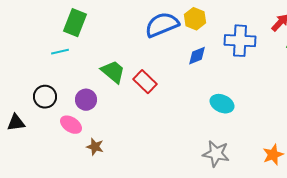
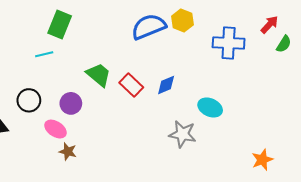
blue diamond: (197, 56) -> (166, 85), moved
brown star: (95, 147) -> (68, 152), moved
gray star: (216, 154) -> (182, 134), moved

